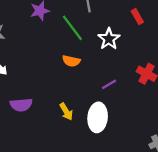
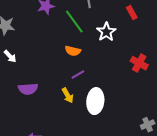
purple line: (109, 84) -> (78, 74), moved

